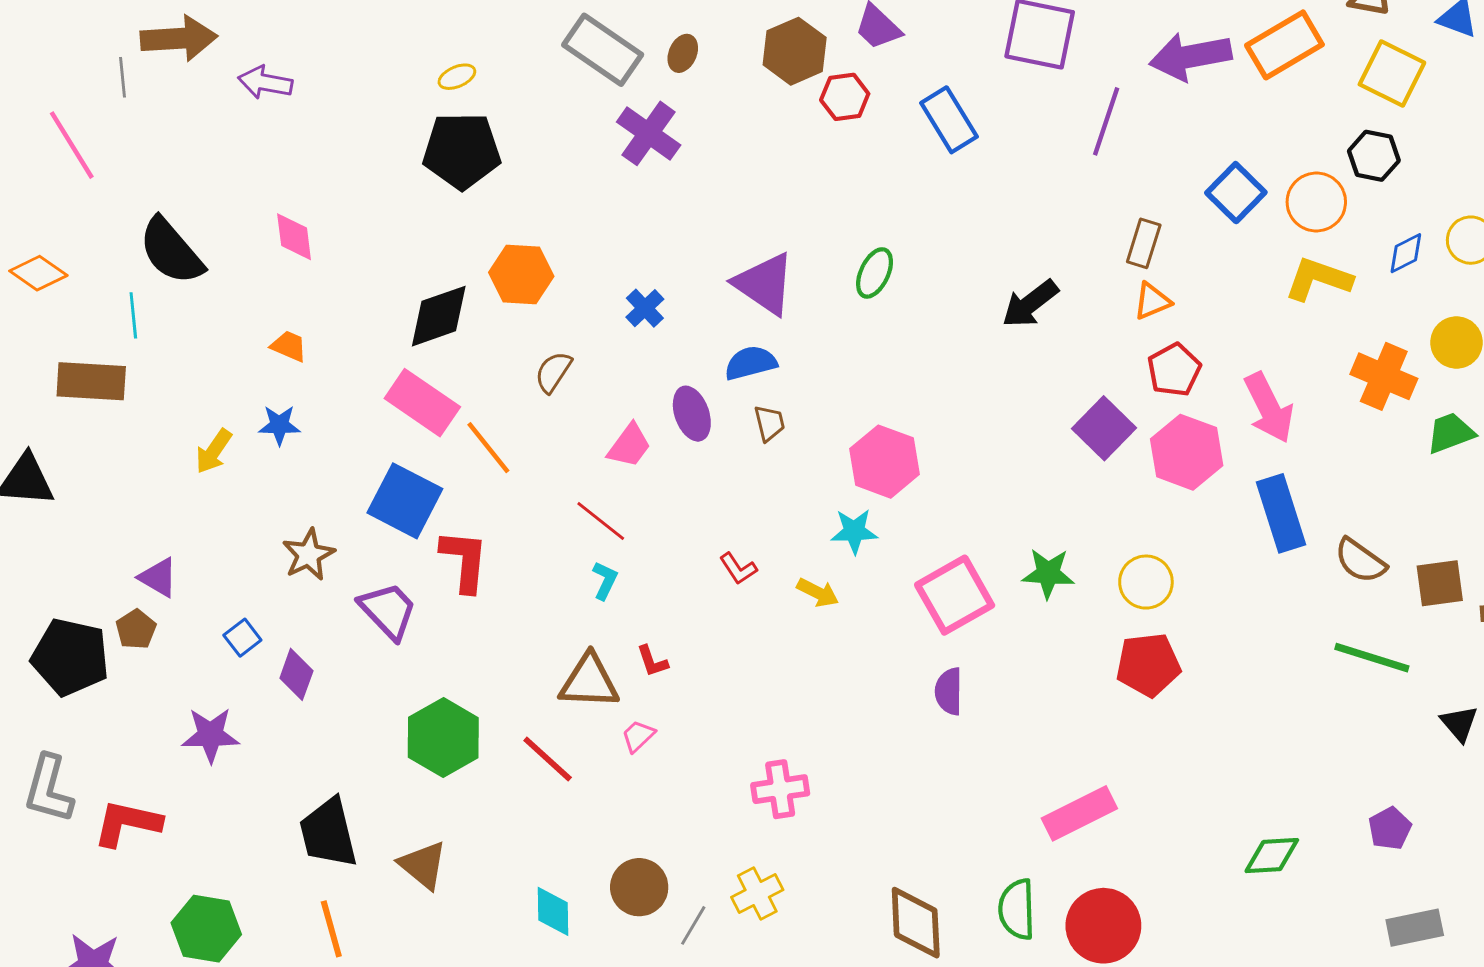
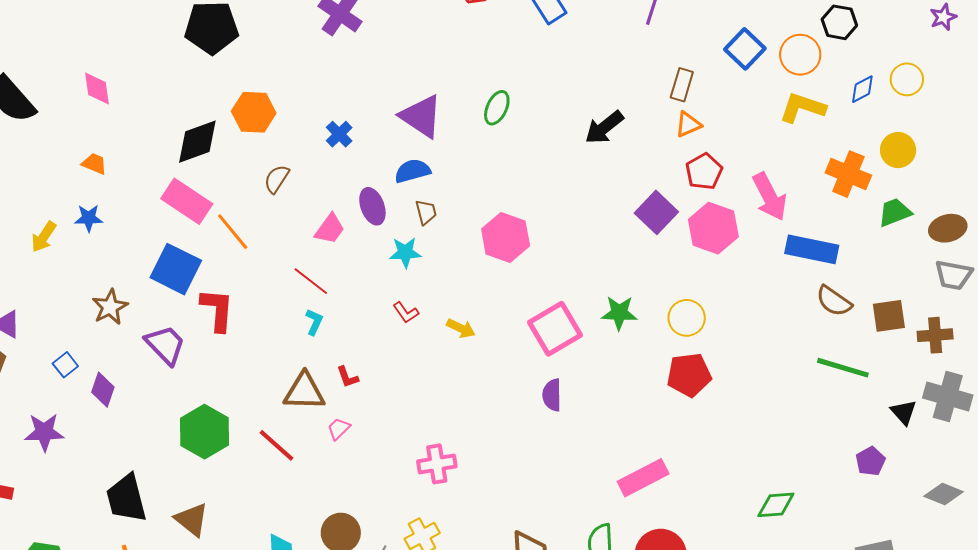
blue rectangle: (1281, 513) -> (812, 249), moved, turned -60
cyan star: (854, 531) -> (405, 252), moved
purple pentagon: (1390, 828) -> (870, 461), moved

